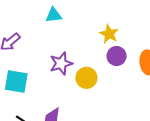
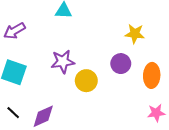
yellow star: (109, 34) -> (135, 34), moved, turned -30

